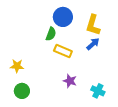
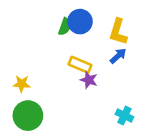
green semicircle: (51, 34) -> (65, 27), moved
purple star: (70, 81) -> (89, 80), moved
green circle: (22, 91) -> (28, 116), size x1.5

